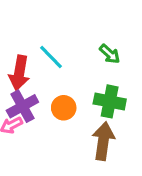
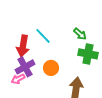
green cross: (110, 101) -> (88, 54), moved

